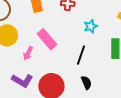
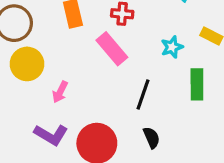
cyan star: (91, 26) -> (172, 47), moved
pink rectangle: (47, 39) -> (112, 49), moved

